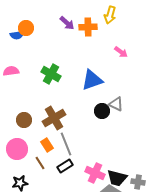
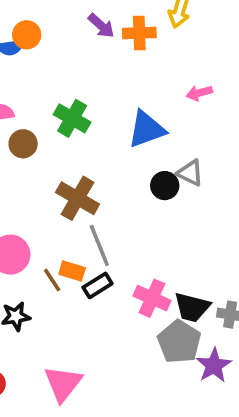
pink arrow: (121, 52) -> (199, 93), moved, turned 128
brown cross: (54, 118) -> (78, 198), turned -30
brown circle: (24, 120) -> (23, 144), moved
orange rectangle: (47, 145) -> (72, 271), moved, turned -40

